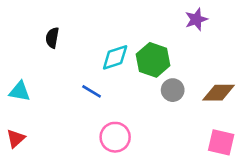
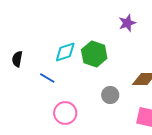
black semicircle: (52, 38) -> (17, 59), moved
gray circle: (173, 90) -> (110, 95), moved

